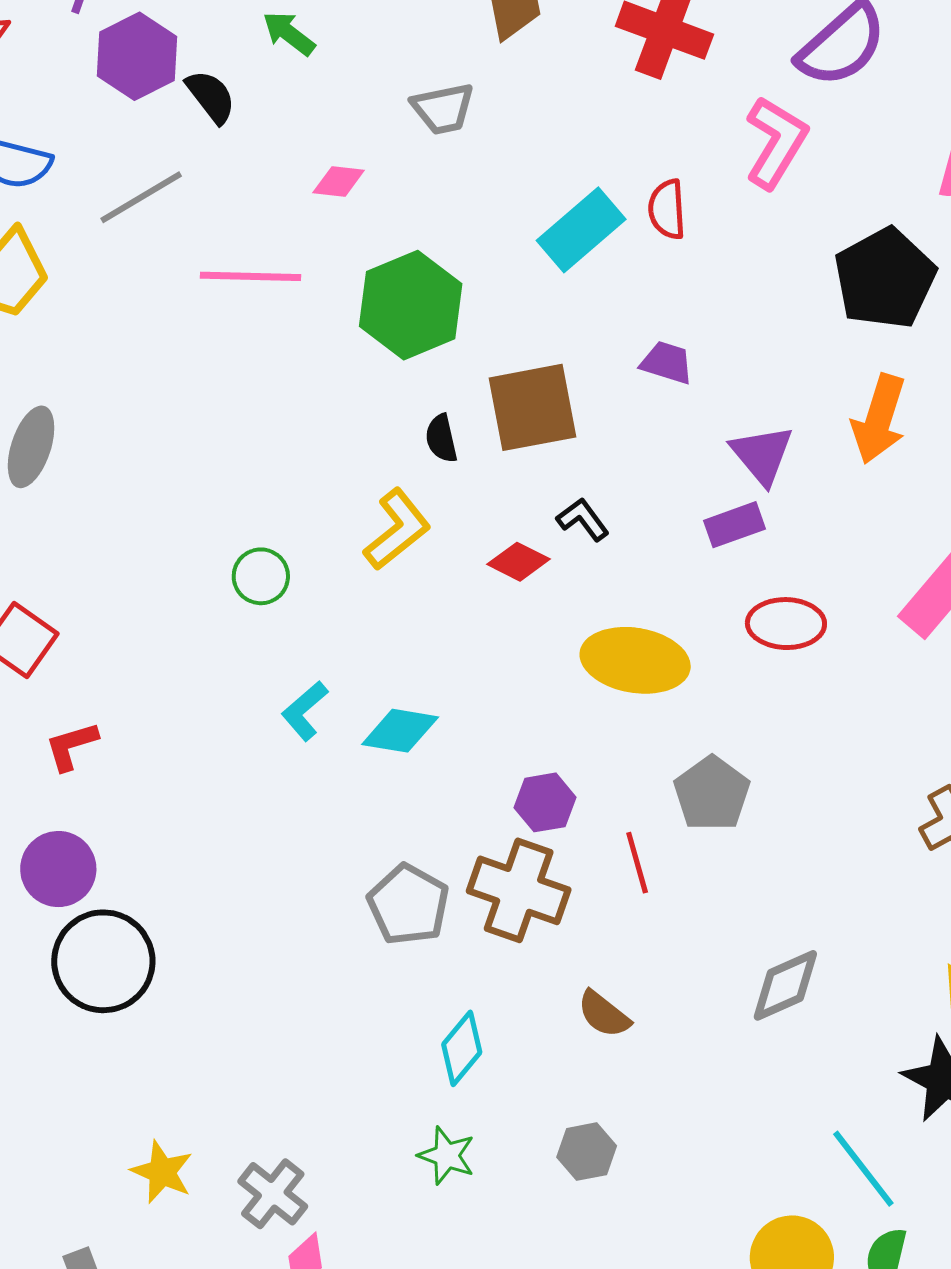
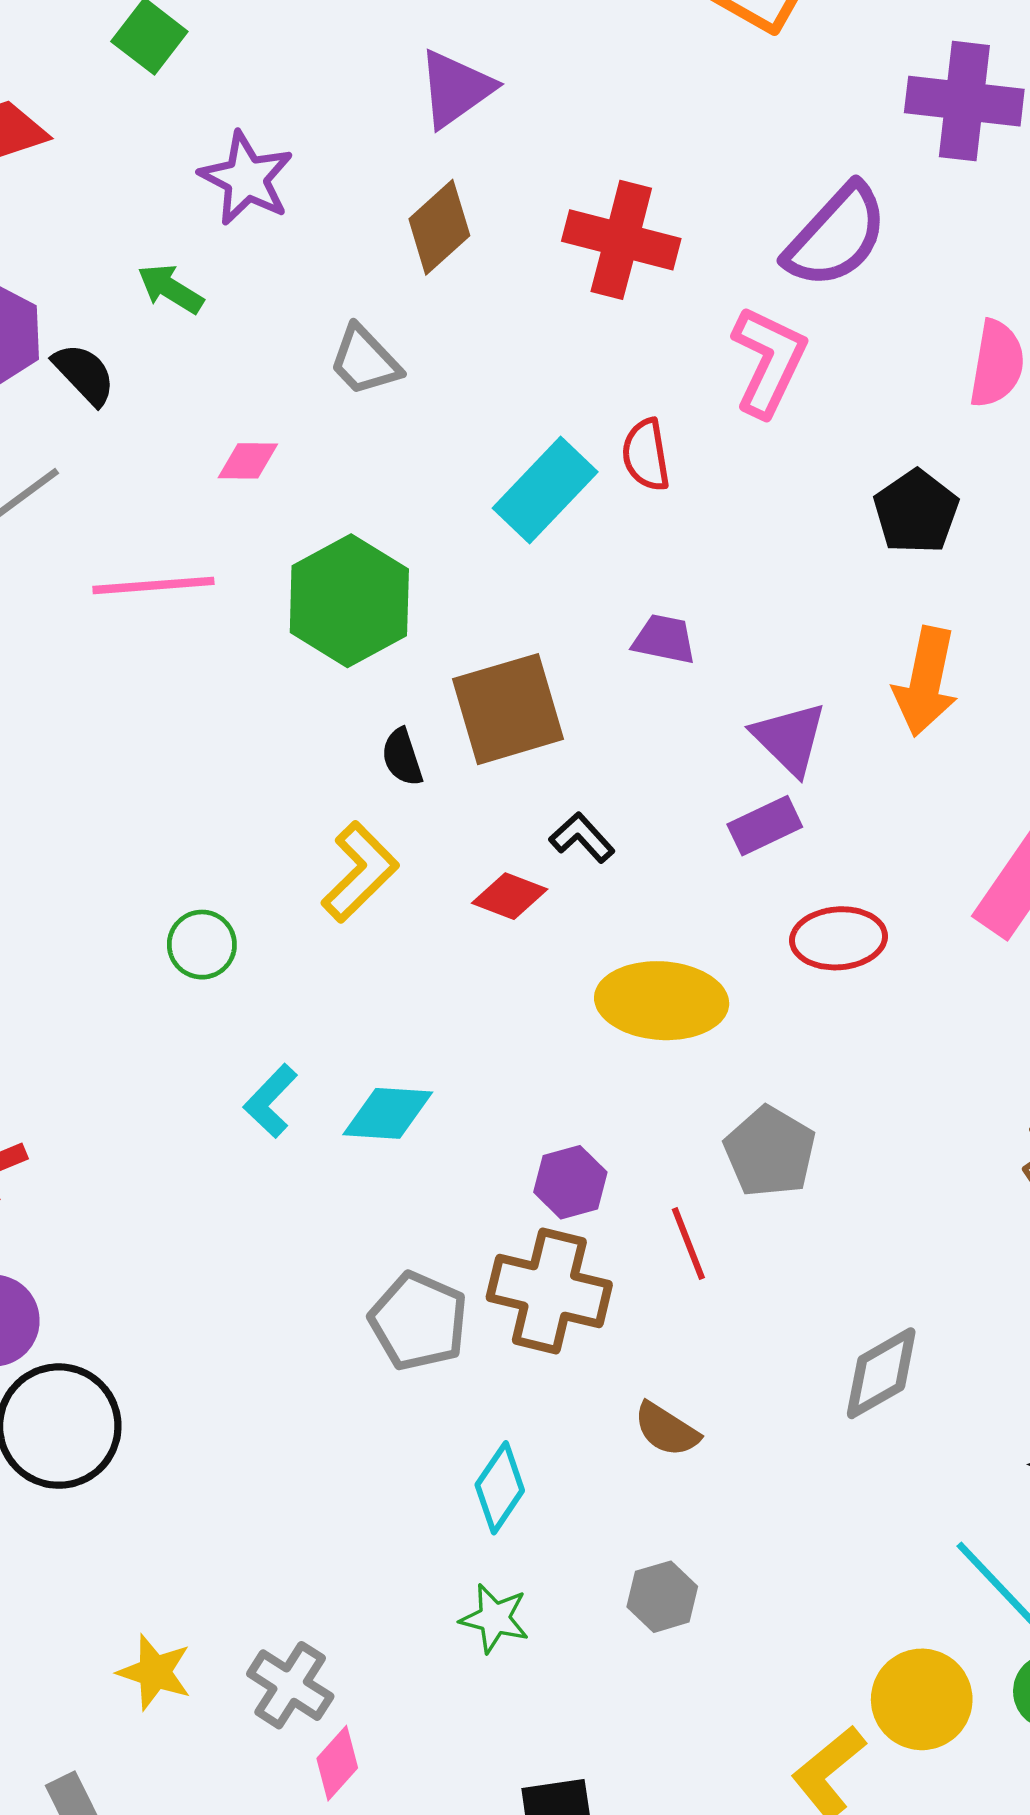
gray trapezoid: (443, 109) -> (365, 361), turned 64
black pentagon: (885, 278) -> (916, 512), size x0.7

